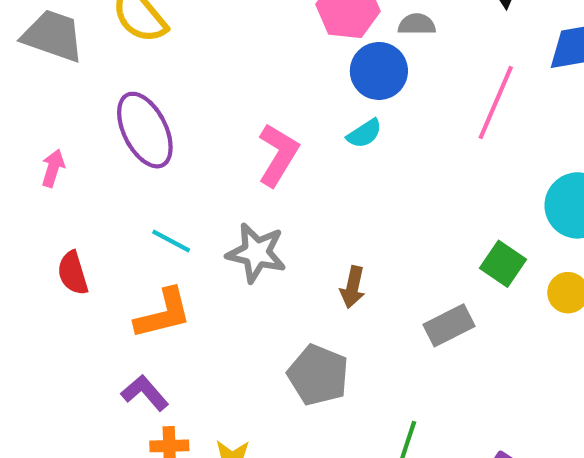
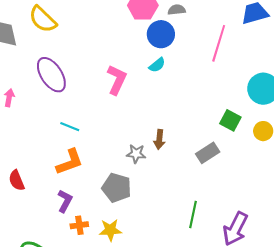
gray star: (256, 253) -> (136, 154), moved, size x0.7
red semicircle: (73, 273) -> (17, 180), moved
gray pentagon: (318, 375) -> (117, 188), moved
purple L-shape: (145, 393) -> (65, 201), turned 75

